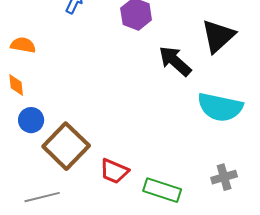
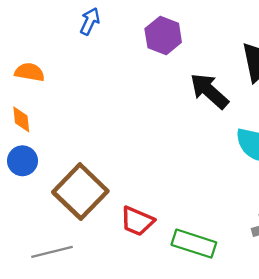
blue circle: (31, 120) -> (22, 161), moved

